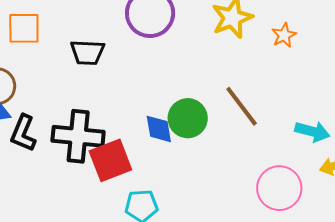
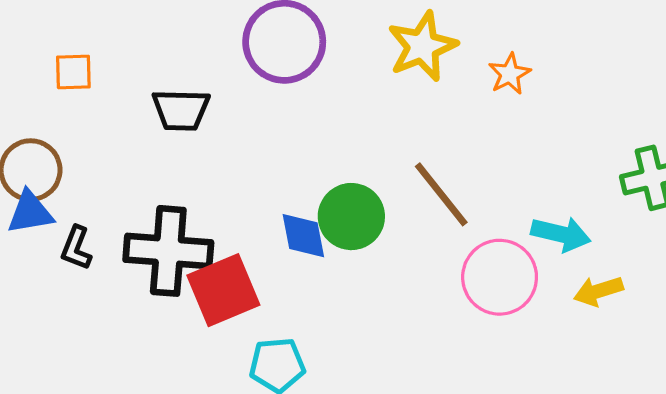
orange square: (24, 28) -> (73, 72), size x0.7
black L-shape: (23, 133) -> (76, 248), size x0.7
pink circle: (279, 188) -> (500, 277), moved

